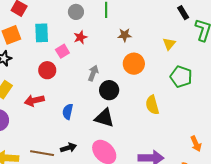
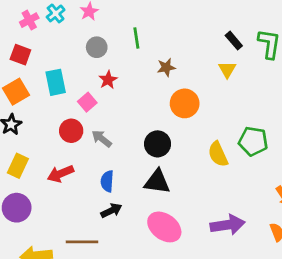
black rectangle: (183, 13) -> (234, 41), moved
gray arrow: (93, 73) -> (102, 139), moved, turned -63
green pentagon: (181, 77) -> (253, 141), moved
black arrow: (68, 148) -> (111, 211), moved

